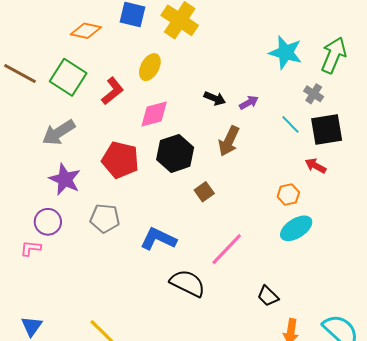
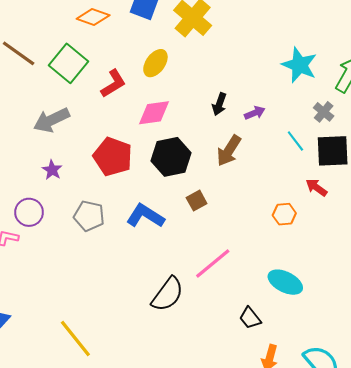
black arrow: (215, 98) -> (219, 104), turned 80
purple star: (65, 179) -> (52, 170), size x0.6
cyan ellipse: (296, 228) -> (285, 282), moved, turned 52
blue L-shape: (158, 239) -> (145, 216), moved
black semicircle: (188, 283) -> (168, 294), turned 93

